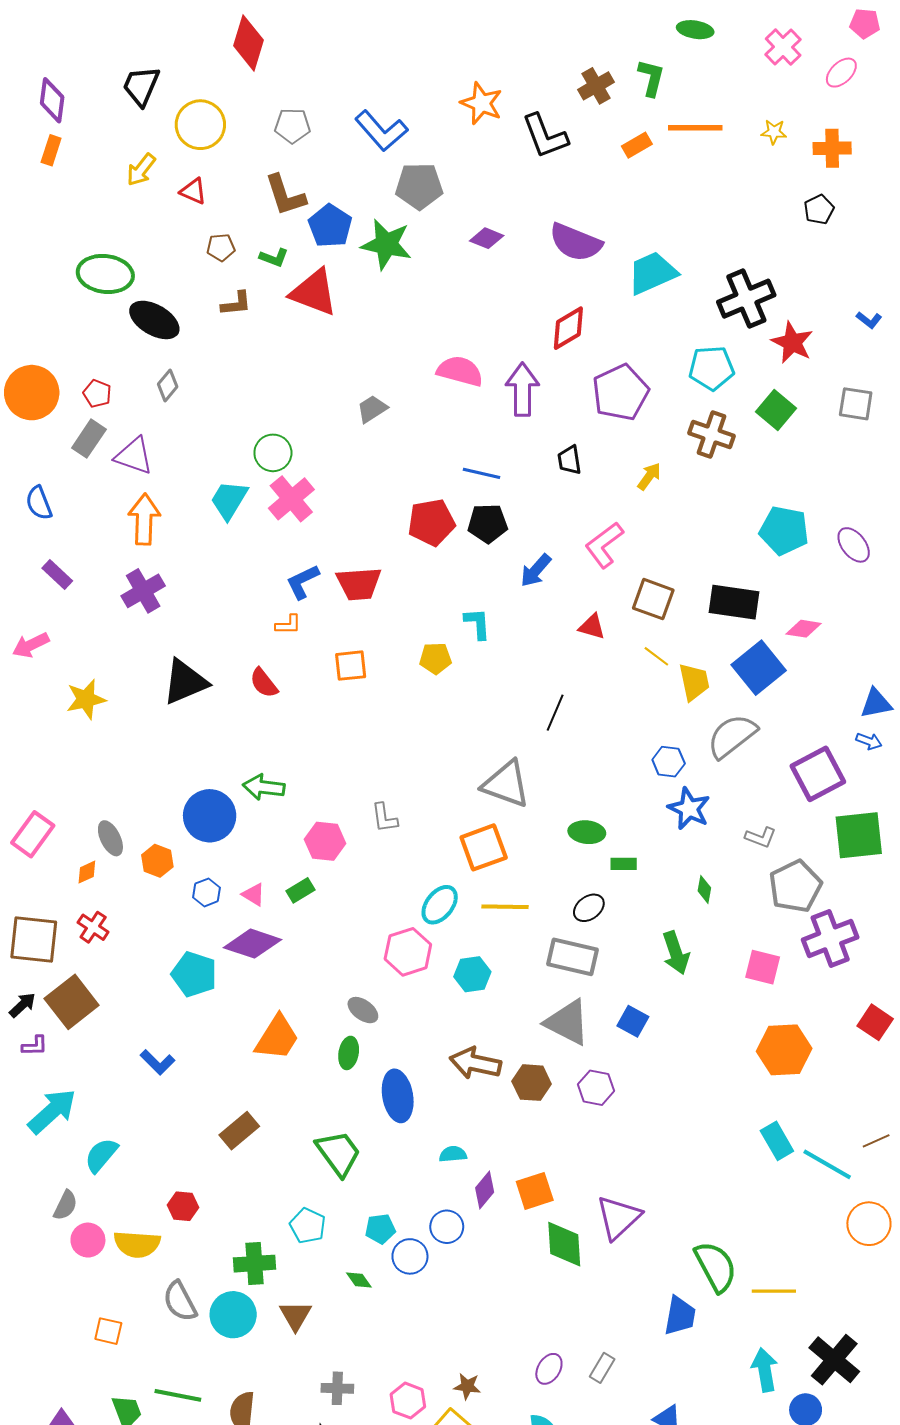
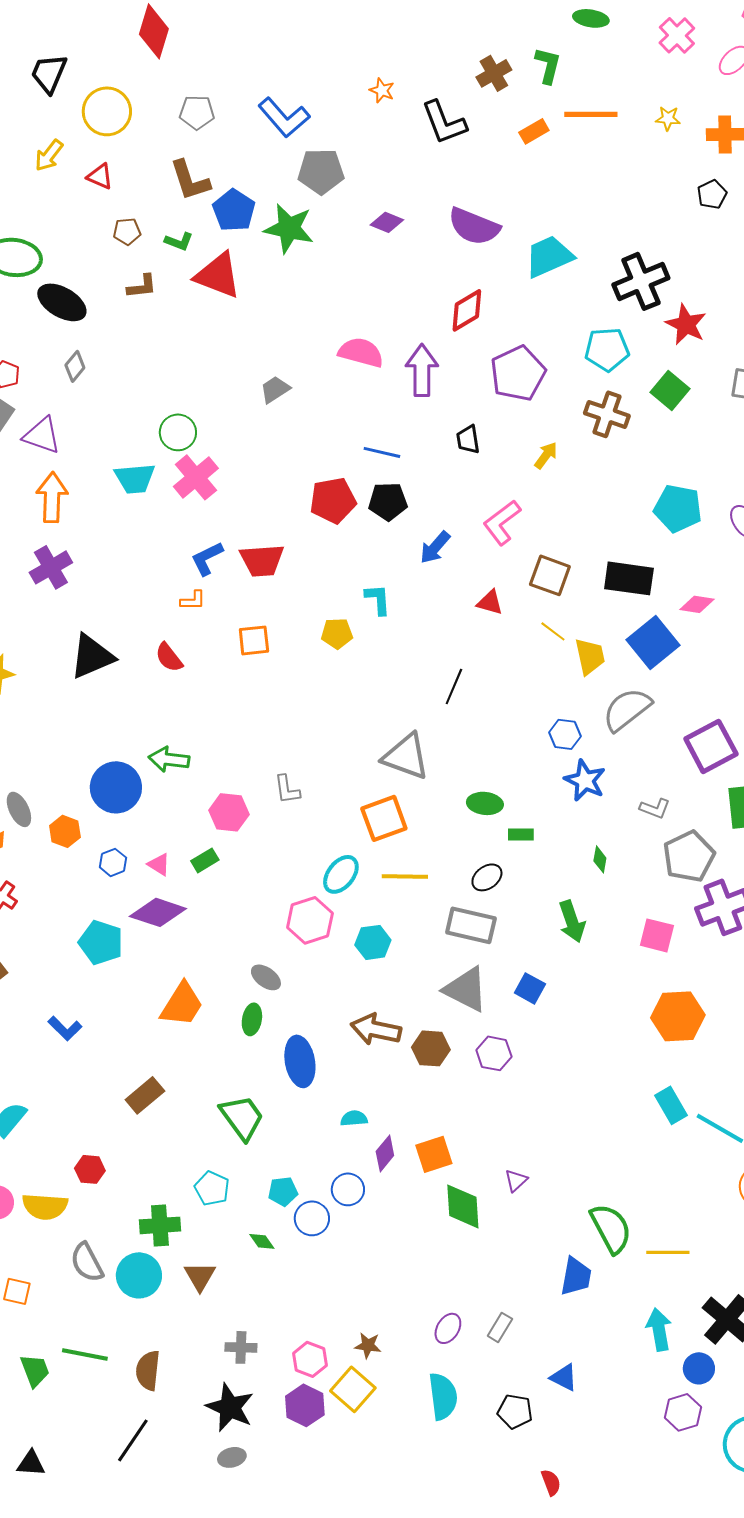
orange star: (482, 103) -> (382, 90), size x0.6
cyan trapezoid: (229, 500) -> (135, 478), turned -126
purple triangle: (618, 1218) -> (516, 1180), size x0.5

